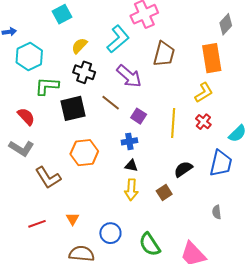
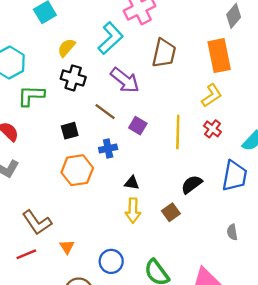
black square: (73, 108) -> (70, 131), moved, size x0.6
blue cross: (129, 141) -> (108, 148), moved
brown L-shape: (48, 178) -> (37, 222), moved

